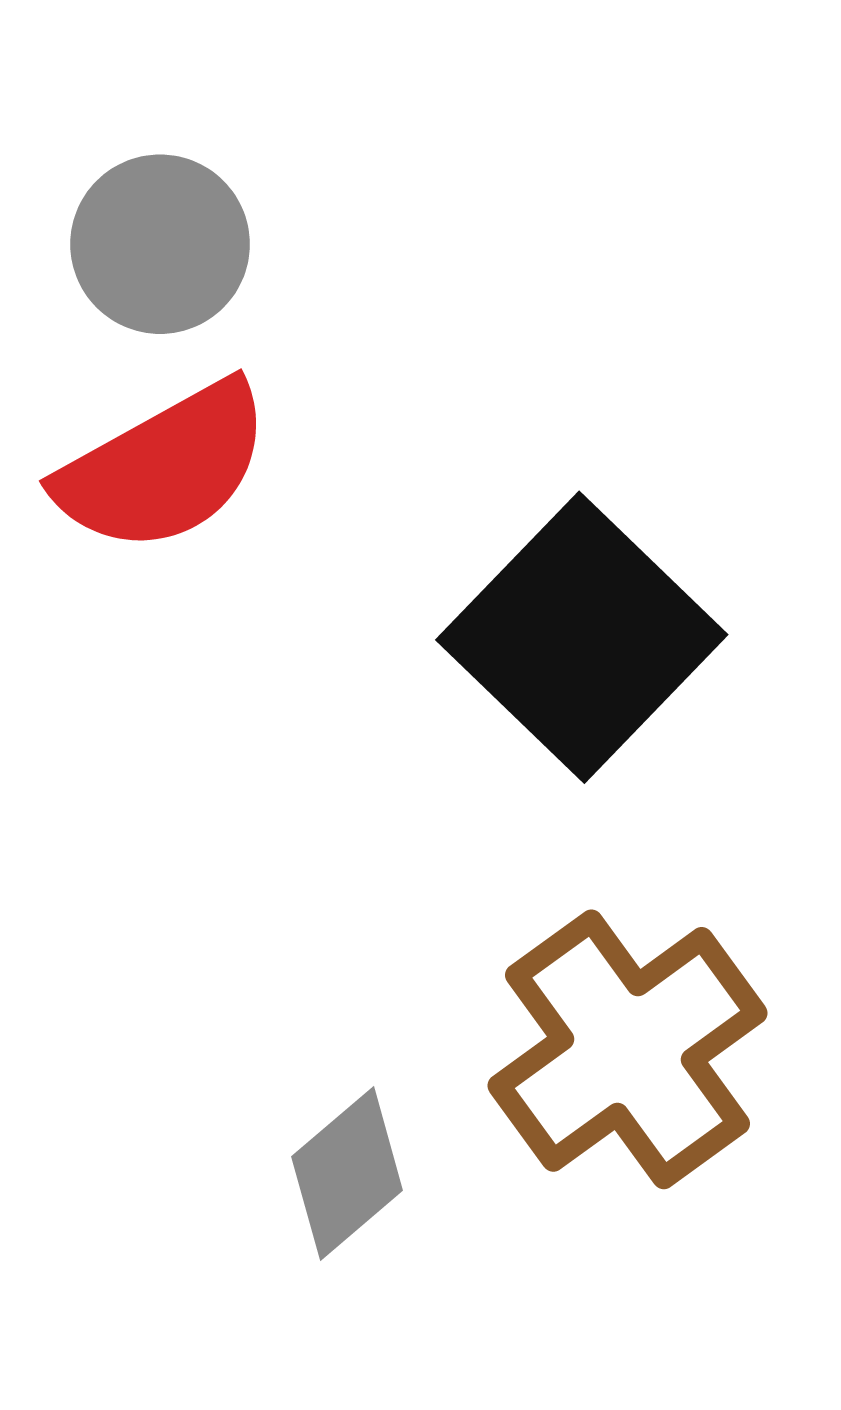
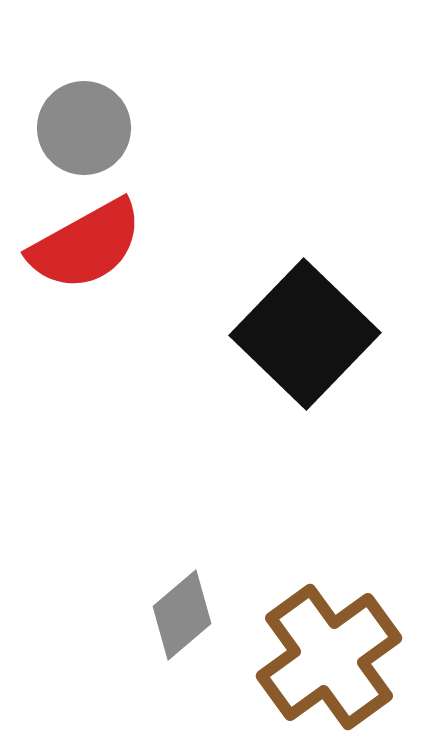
brown cross: (628, 1049) -> (329, 657), moved

